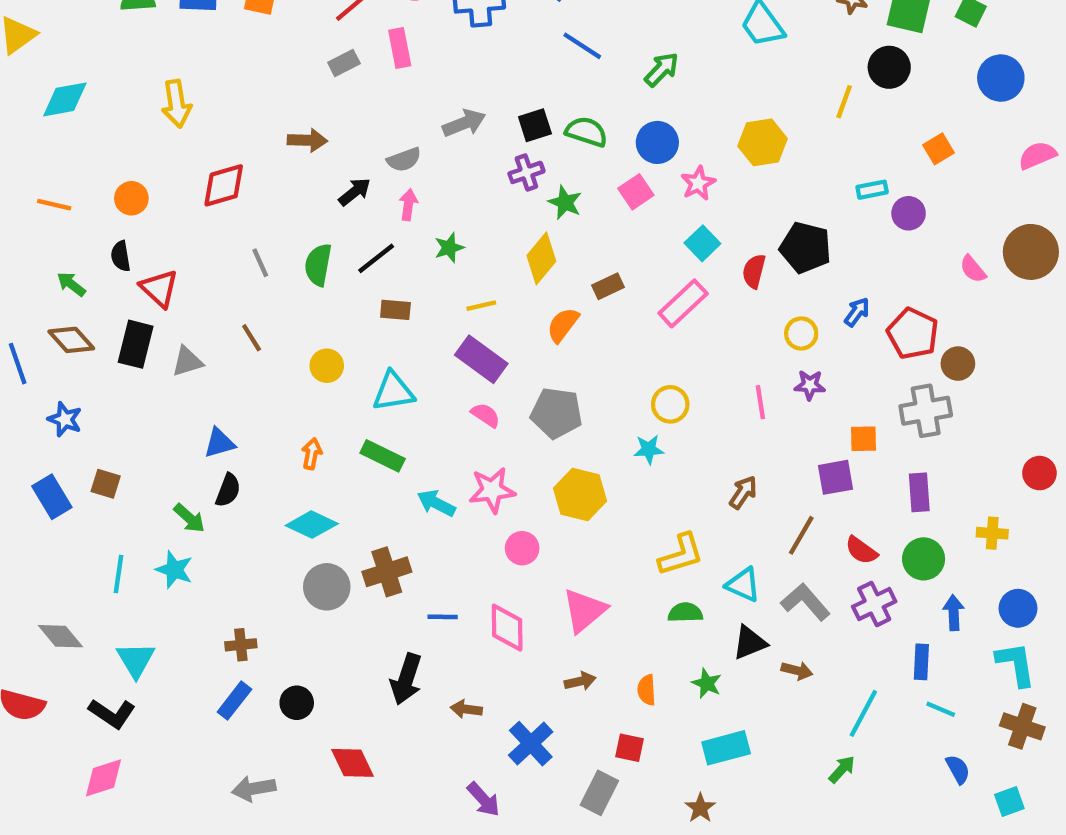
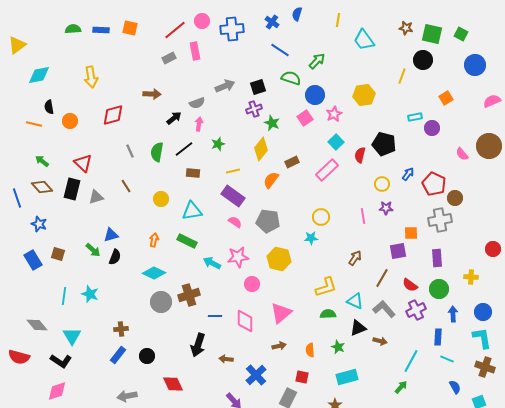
green semicircle: (586, 132) -> (291, 78), moved
black semicircle: (121, 256) -> (49, 107), moved
green arrow: (189, 518) -> (93, 250), moved

